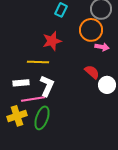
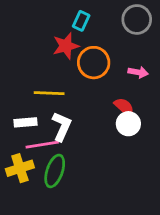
orange circle: (91, 30) -> (94, 63), moved
red star: (52, 41) -> (66, 46), moved
white circle: (107, 85) -> (128, 124), moved

